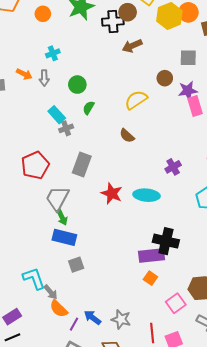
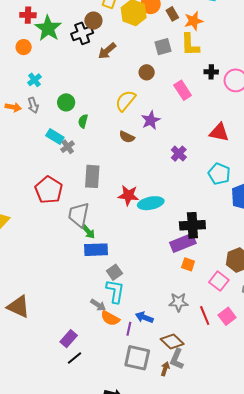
orange circle: (43, 14) -> (24, 47), moved
purple star: (188, 91) -> (151, 120), moved
cyan ellipse: (147, 195) -> (151, 203), moved
cyan L-shape: (34, 278) -> (115, 291), moved, turned 45
gray star: (121, 319) -> (178, 302), moved

